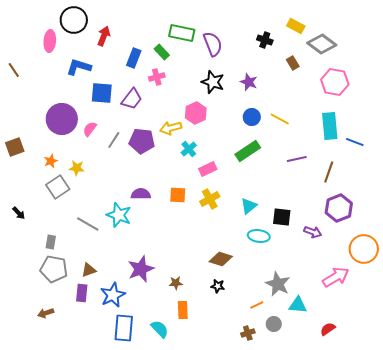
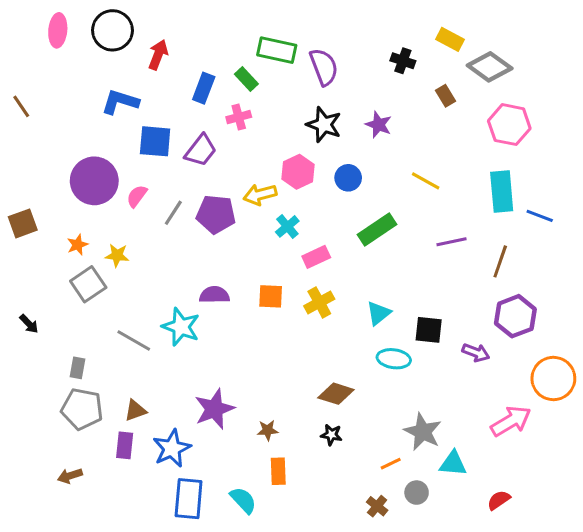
pink ellipse: (50, 41) -> (58, 30), moved
blue circle: (252, 117) -> (348, 178), moved
brown cross: (248, 333) -> (377, 506), turned -32

